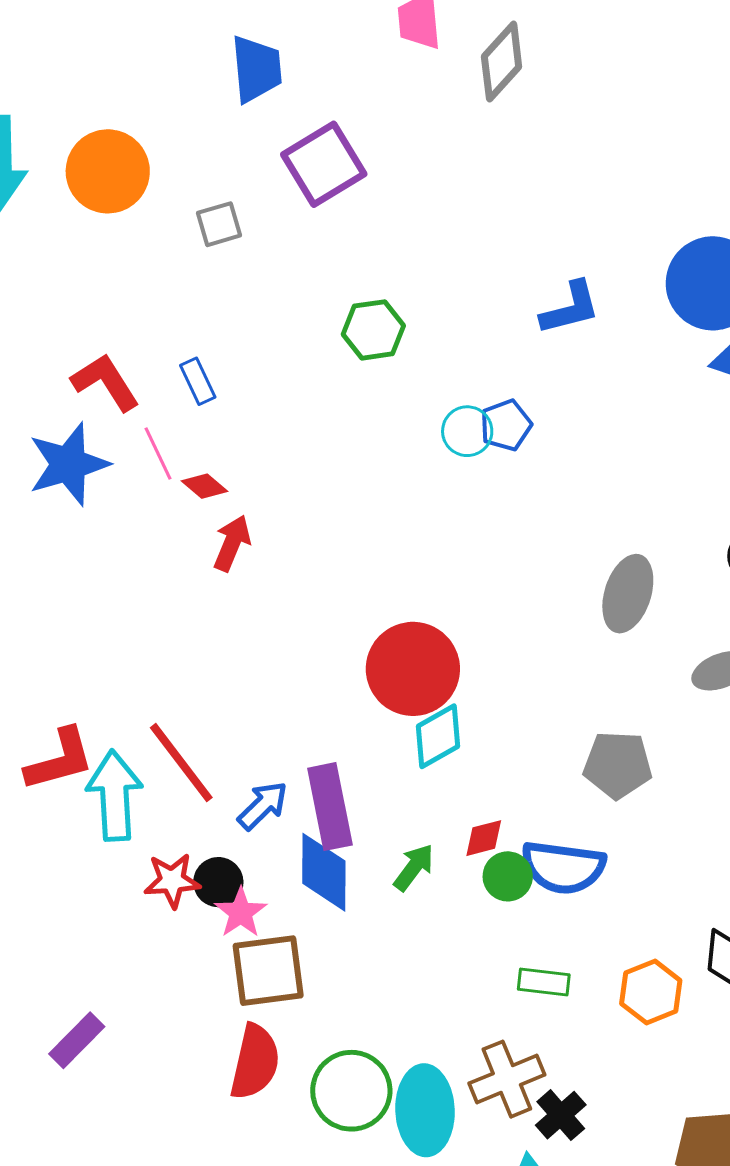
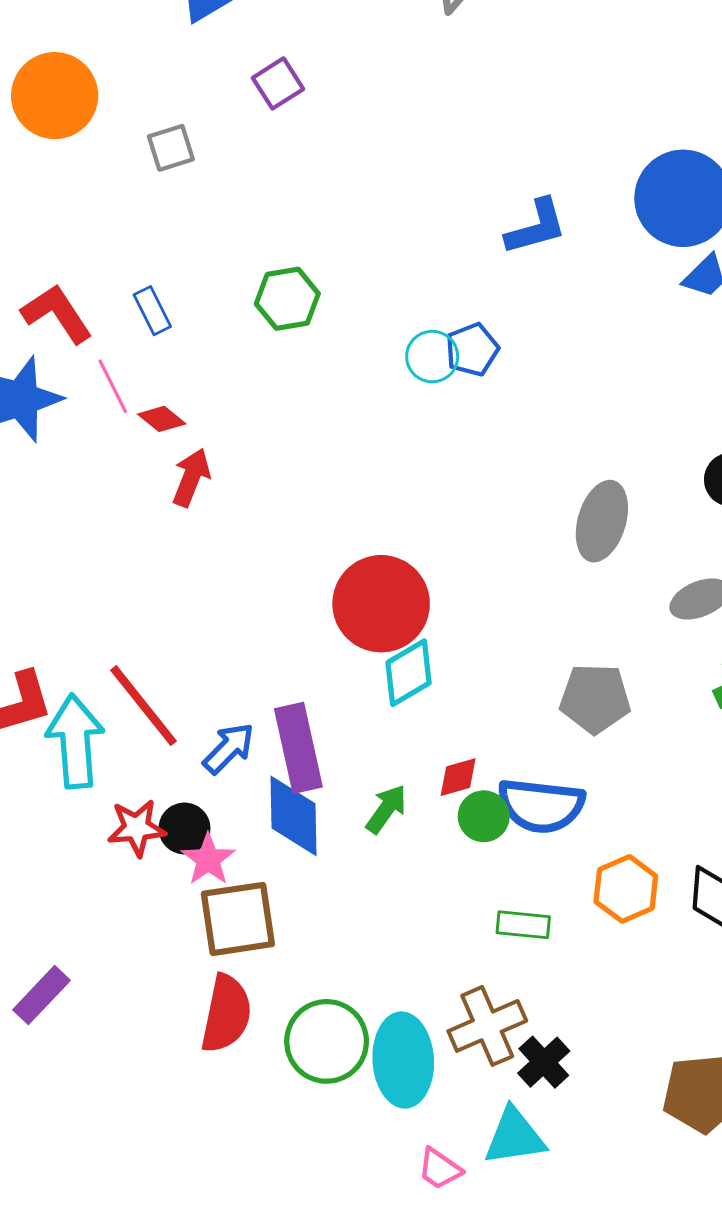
purple square: (324, 164) -> (278, 83), size x0.6
green hexagon: (373, 330) -> (287, 299), moved
orange hexagon: (651, 992) -> (626, 889), moved

